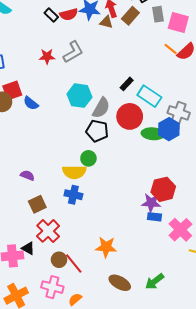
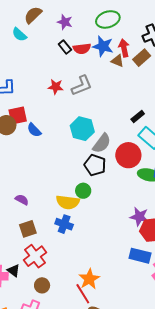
black rectangle: (127, 84) -> (138, 116), moved
purple star: (151, 203) -> (139, 217), moved
blue rectangle: (155, 217) -> (140, 256), size x1.5
orange star: (106, 247) -> (89, 279), turned 30
red line: (74, 263) -> (83, 294), moved

